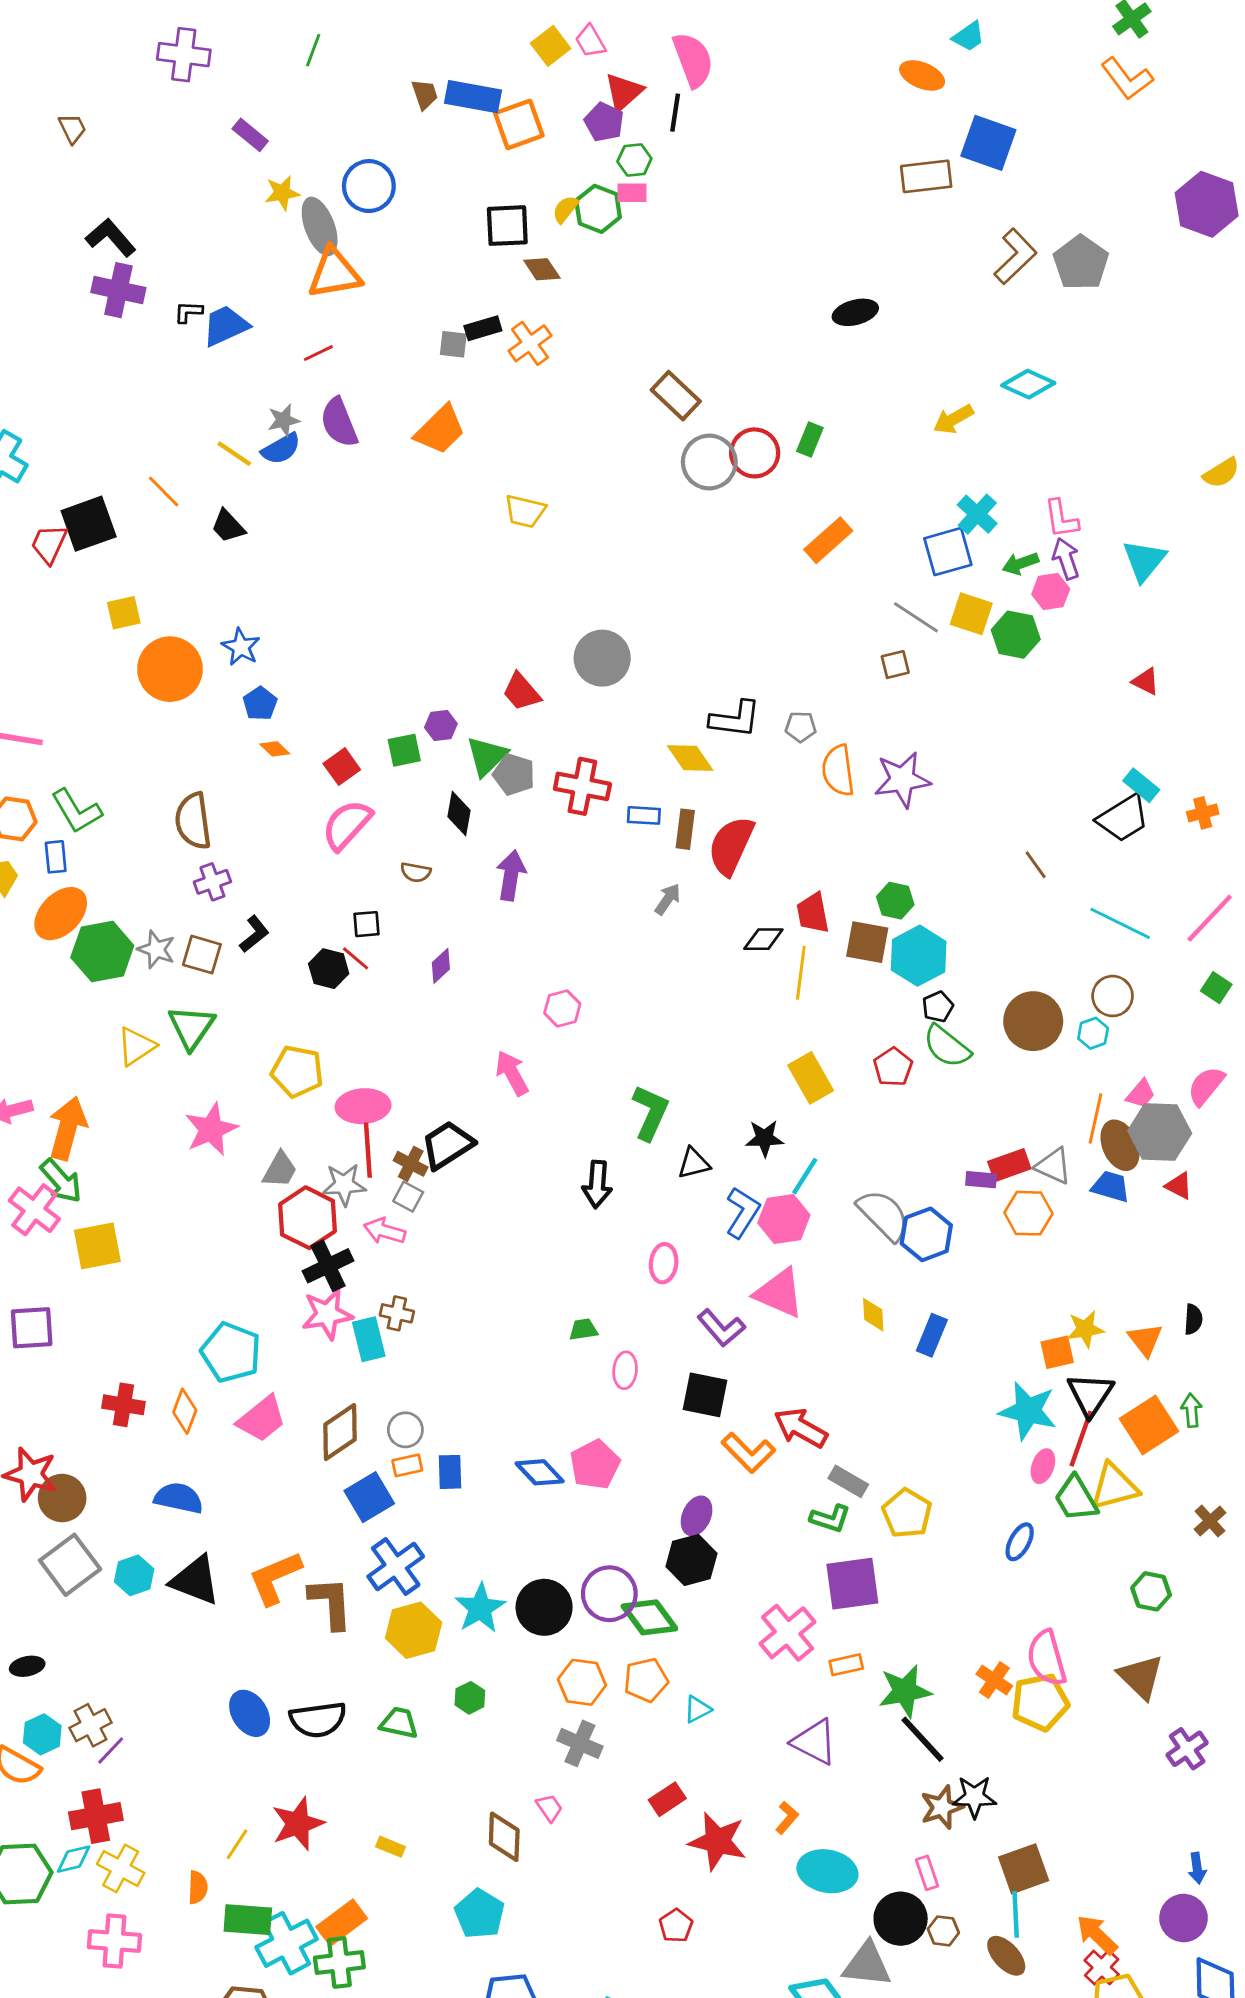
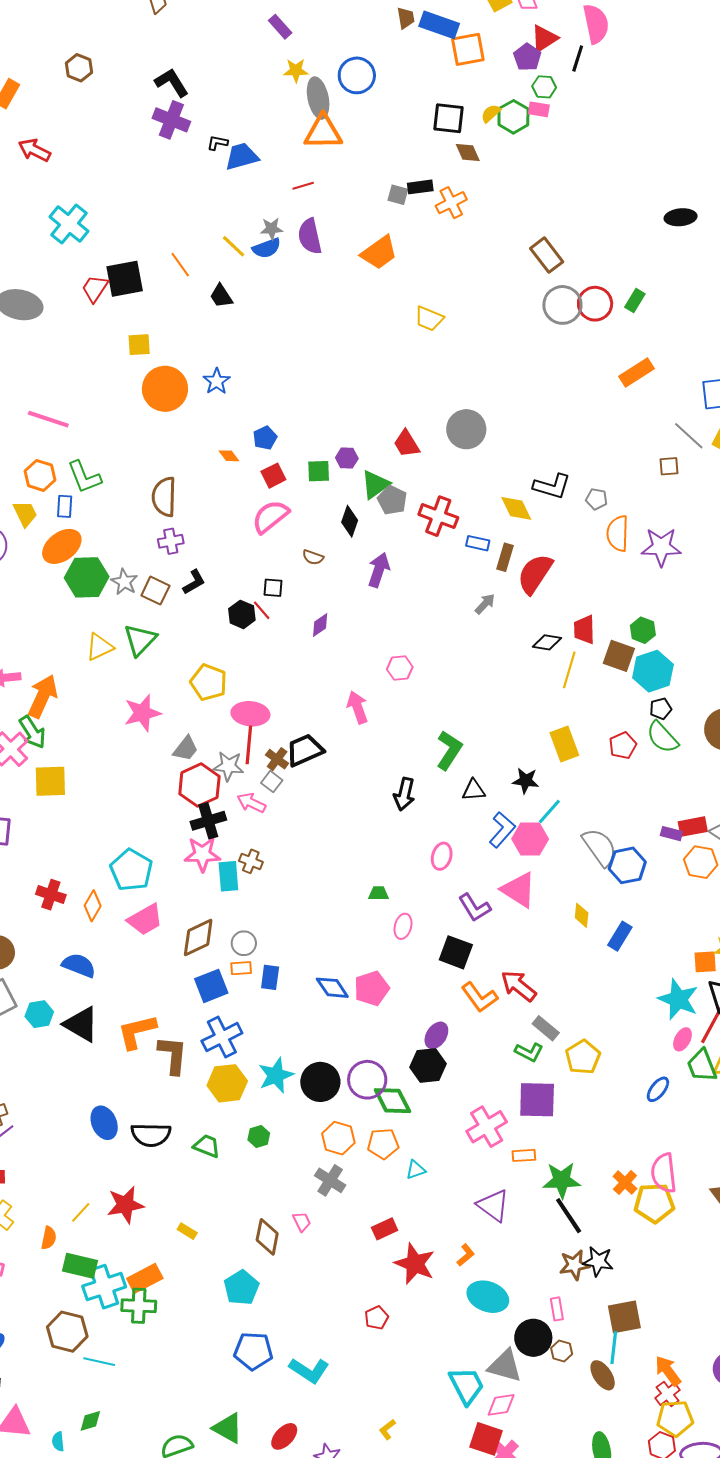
blue pentagon: (260, 704) -> (265, 438), moved

